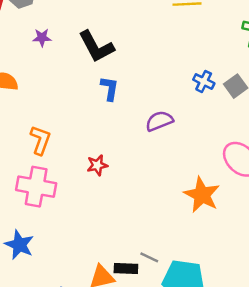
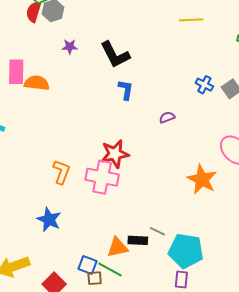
purple semicircle: (159, 121) -> (167, 117), size x0.7
orange L-shape: (40, 140) -> (61, 172), moved
red star: (97, 165) -> (115, 154), size x1.6
pink cross: (36, 187) -> (102, 177), moved

